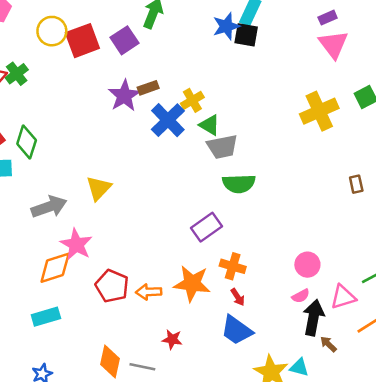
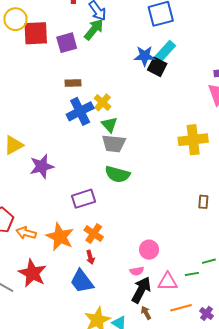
purple star: (124, 96) -> (42, 166), moved
yellow cross: (192, 100) -> (103, 102), turned -36
red star: (172, 339) -> (32, 273), size x1.8

